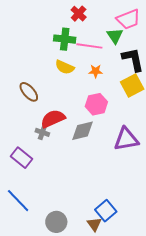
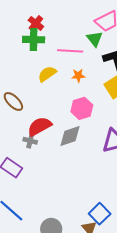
red cross: (79, 14) -> (36, 23), moved
green cross: (65, 39) -> (34, 40), moved
yellow semicircle: (65, 67) -> (47, 74), turned 126

